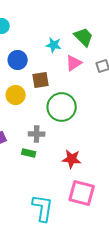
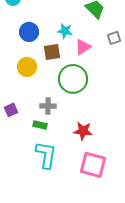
cyan star: (54, 45) -> (65, 31), moved
pink triangle: (74, 63) -> (83, 47), moved
cyan L-shape: (43, 208) -> (46, 155), moved

